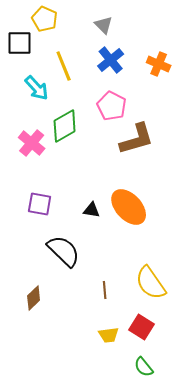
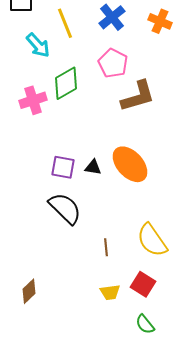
pink cross: (32, 143) -> (33, 100), turned 32
purple square: (40, 204) -> (63, 167), moved
brown diamond: (34, 298) -> (29, 291), moved

